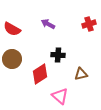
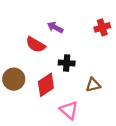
red semicircle: (12, 29) -> (36, 45), moved
brown circle: (12, 59) -> (14, 79), moved

